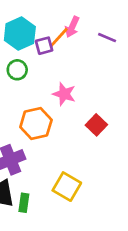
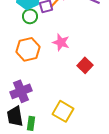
green circle: (17, 70) -> (30, 16), moved
orange hexagon: (36, 124) -> (28, 49), moved

